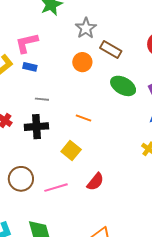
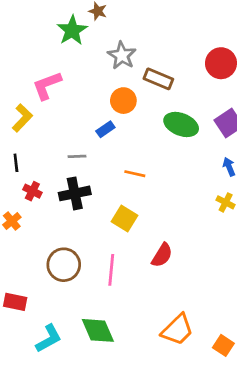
blue rectangle: (30, 67) -> (105, 129), moved, turned -40
pink line: (56, 188) -> (111, 270), turned -60

